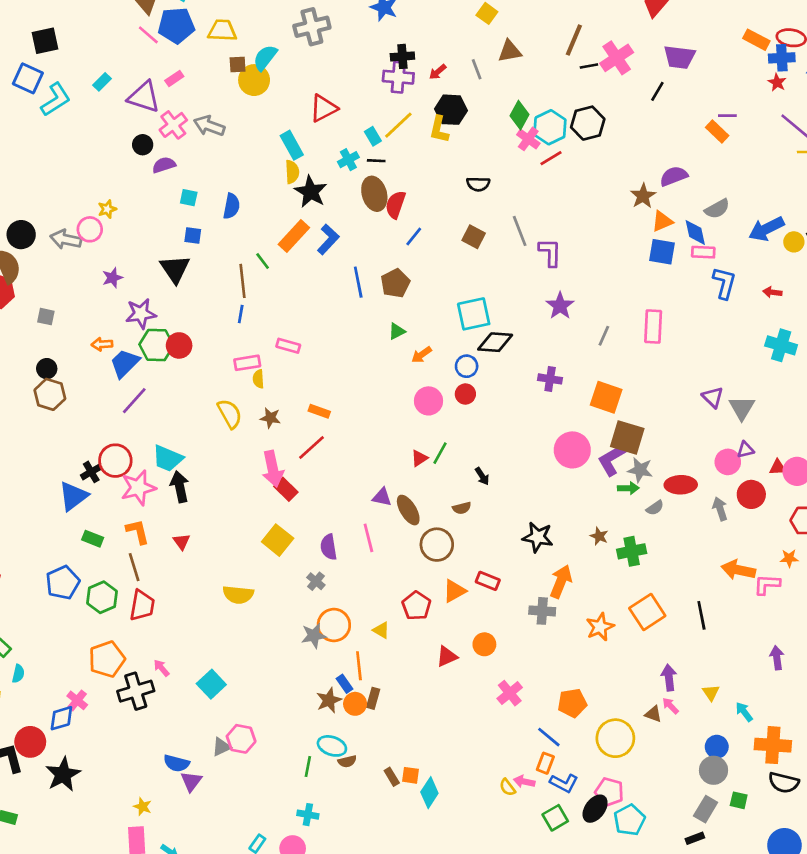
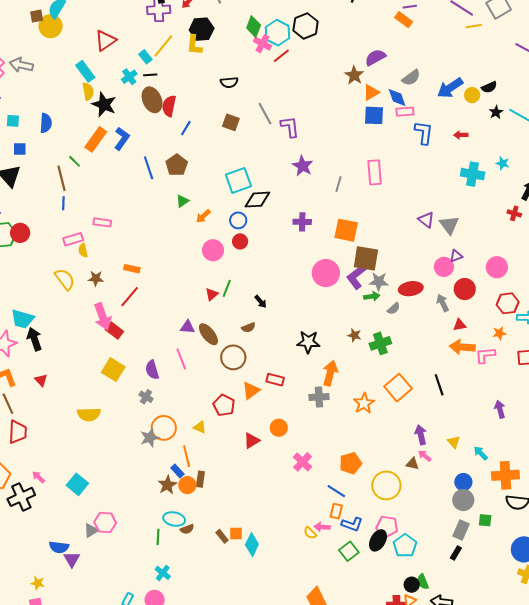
red triangle: (778, 467) -> (459, 325), moved
cyan cross: (308, 815) -> (163, 573), turned 35
black rectangle: (695, 838) -> (456, 553), turned -32

